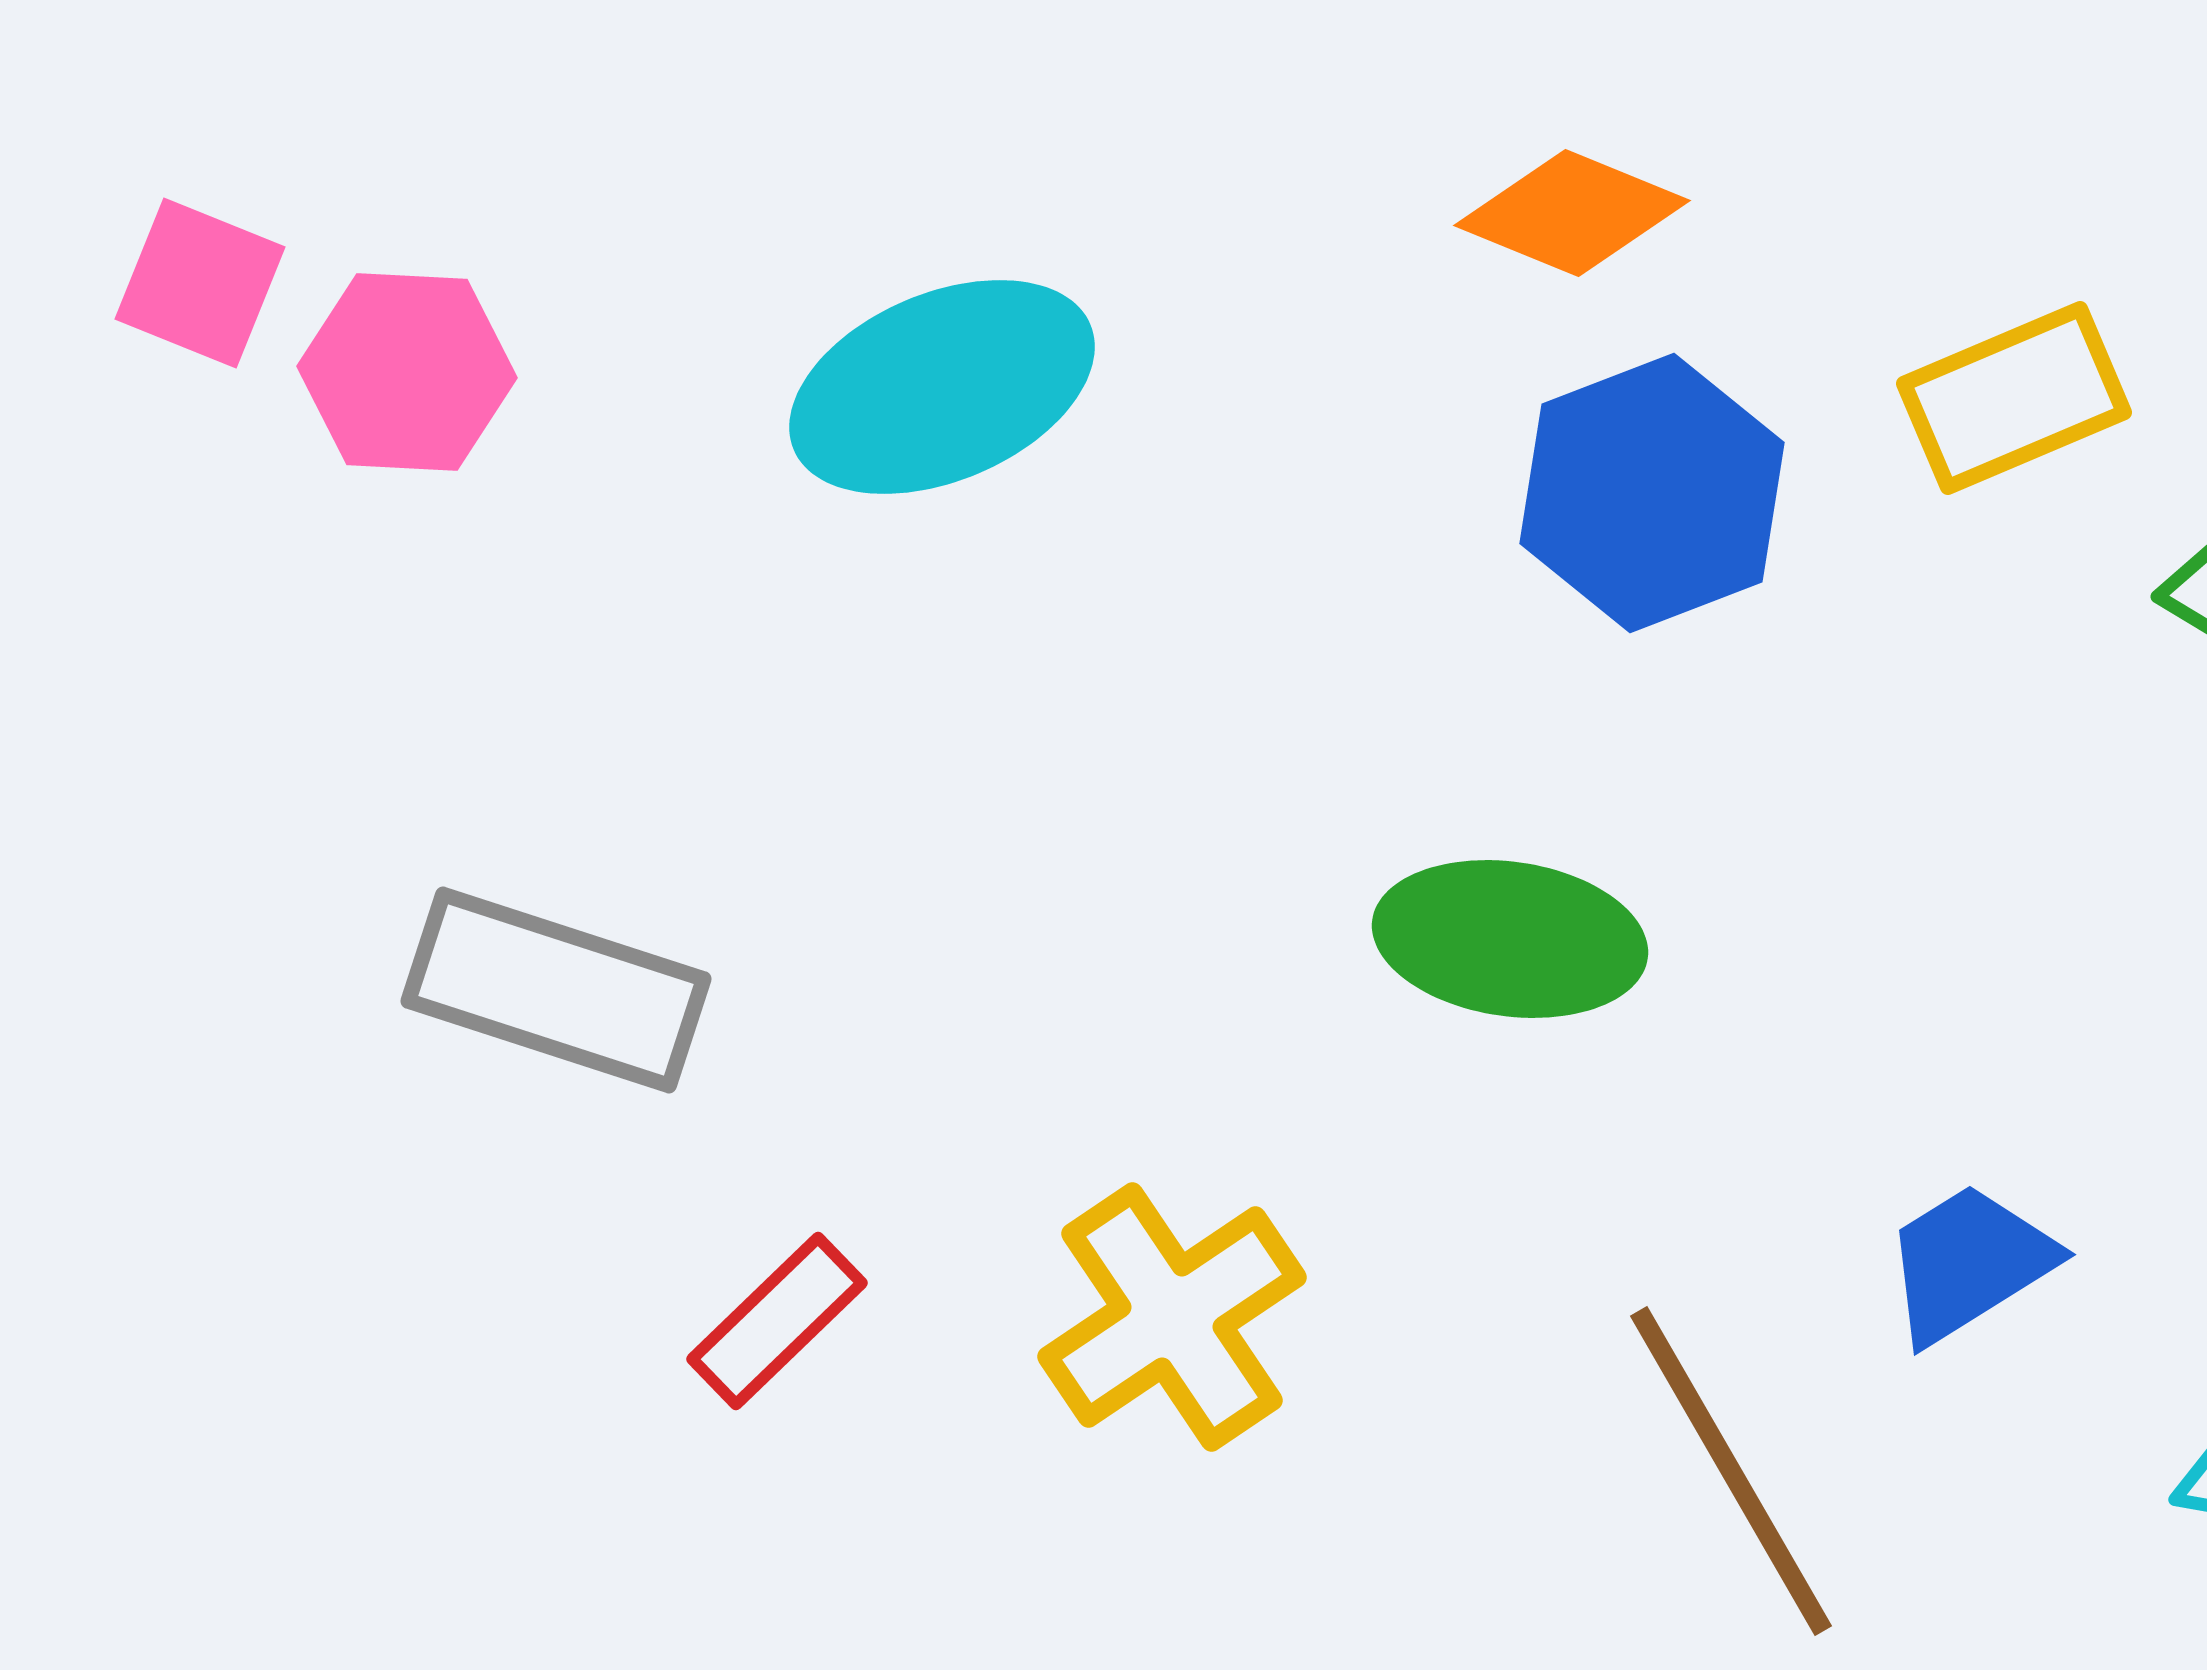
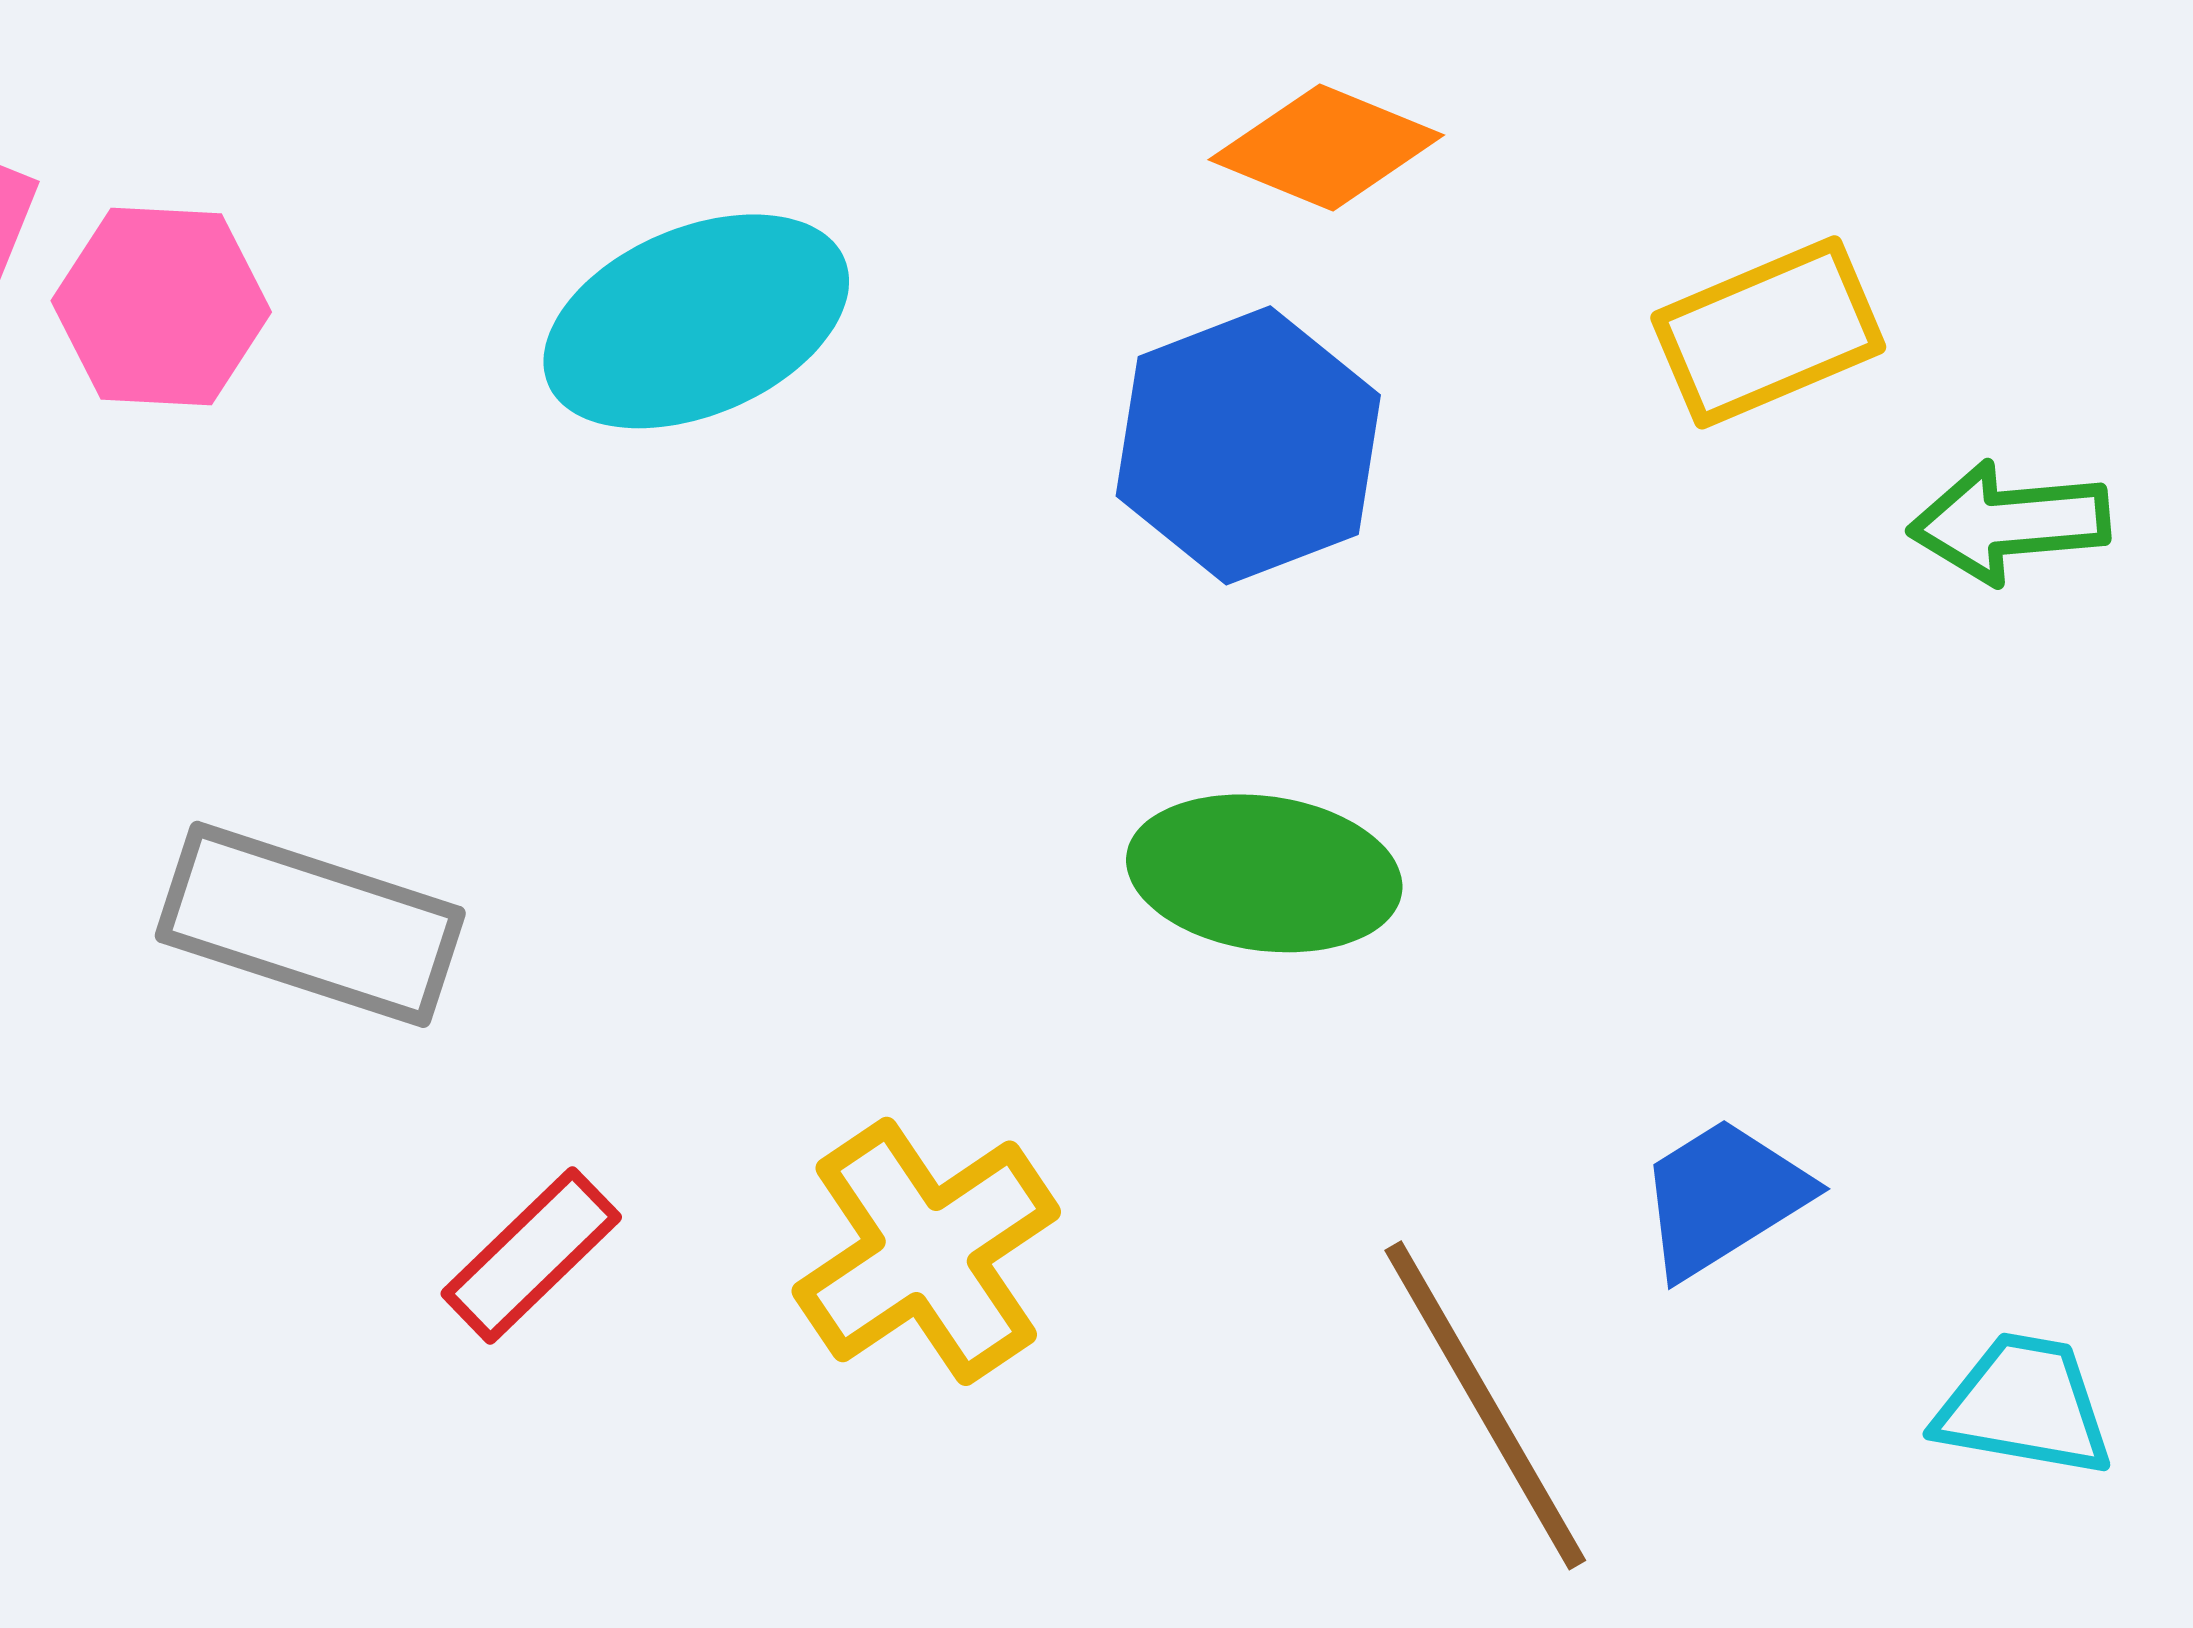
blue hexagon: (1652, 493) -> (1248, 445), moved

